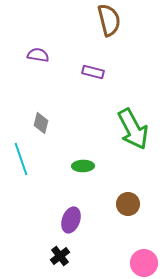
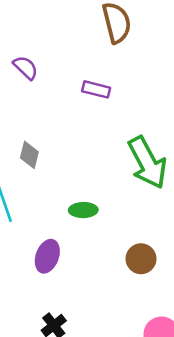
purple semicircle: (38, 55) -> (26, 68), turned 35
purple ellipse: (71, 220) -> (47, 256), moved

